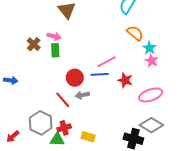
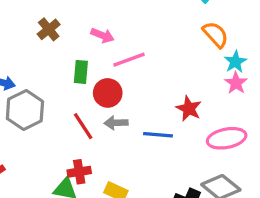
pink arrow: (54, 36) -> (102, 35), moved
green rectangle: (55, 50) -> (81, 72), moved
pink line: (106, 62) -> (129, 60), moved
blue line: (100, 74) -> (158, 135), moved
gray hexagon: (41, 123) -> (25, 110), moved

